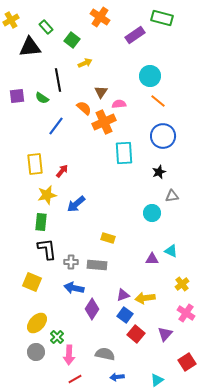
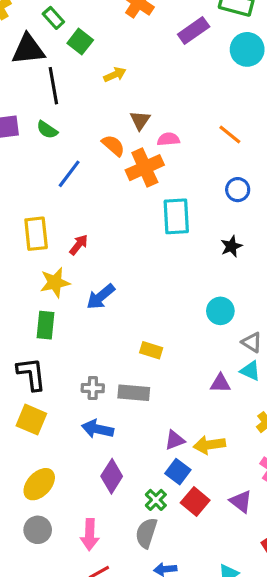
green square: (72, 40) -> (80, 42), moved
cyan circle: (150, 76) -> (247, 49), moved
black line: (58, 80) -> (53, 86), moved
blue circle: (163, 136) -> (238, 190), size x0.6
gray triangle: (172, 196) -> (252, 342), moved, turned 40
black L-shape: (47, 249) -> (31, 374), moved
purple diamond: (92, 309) -> (112, 476), moved
purple triangle: (165, 334) -> (241, 501), turned -35
green cross: (57, 337) -> (156, 500), moved
gray semicircle: (105, 354) -> (146, 533), turned -84

